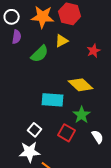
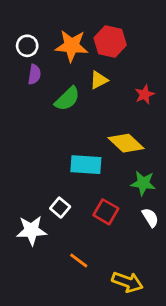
green star: (82, 115) -> (143, 183), moved, turned -30
white star: (30, 152) -> (31, 230), moved

